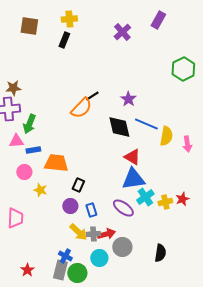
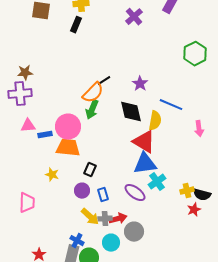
green arrow: (29, 124) -> (92, 110), moved
blue line: (146, 124) -> (171, 105), moved
yellow semicircle: (166, 136) -> (155, 121), moved
red triangle: (132, 157) -> (144, 142), size x1.4
pink circle: (24, 172) -> (68, 127), moved, size x1.6
red star: (182, 199) -> (194, 210), moved
yellow cross: (165, 202) -> (187, 191), moved
black semicircle: (160, 253) -> (202, 195), moved, turned 96

